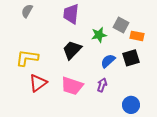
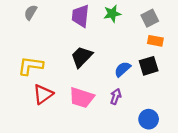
gray square: (121, 25) -> (150, 18), moved, turned 35
green star: (99, 35) -> (112, 14), moved

